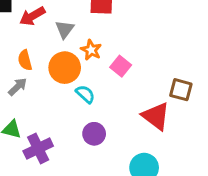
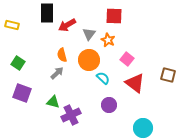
orange star: (91, 50) -> (108, 40), moved
red triangle: (156, 116) -> (135, 83), moved

